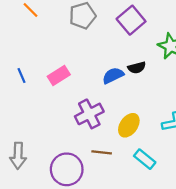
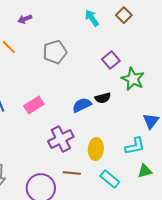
purple square: (131, 20) -> (111, 60), moved, size x0.7
yellow ellipse: (129, 125) -> (96, 149), turned -30

